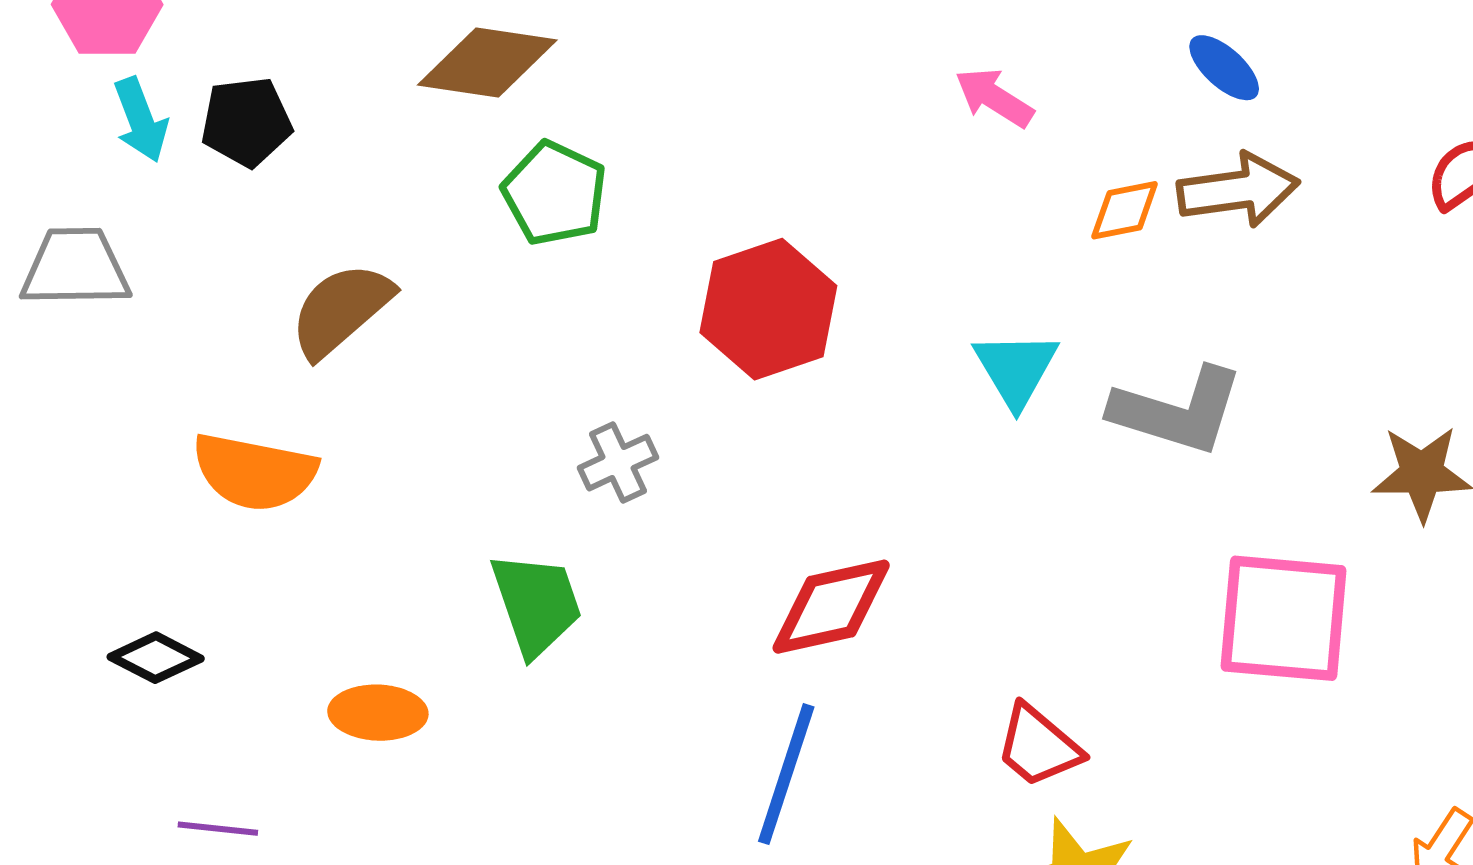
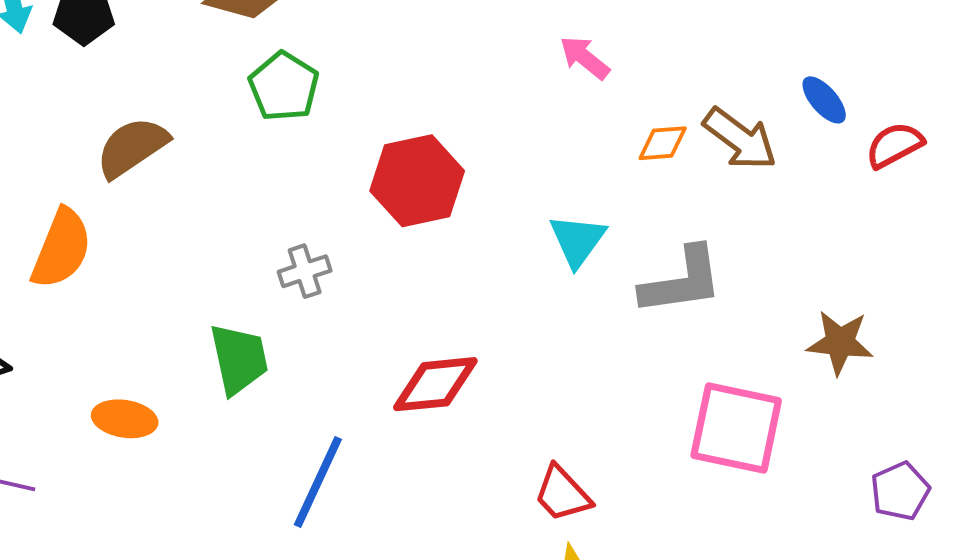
blue ellipse: (1224, 68) -> (824, 100), moved
brown arrow: (1238, 190) -> (740, 139), turned 38
gray L-shape: (1177, 411) -> (682, 281), turned -32
orange semicircle: (254, 472) -> (61, 249), turned -86
blue line: (786, 774) -> (318, 482), moved

